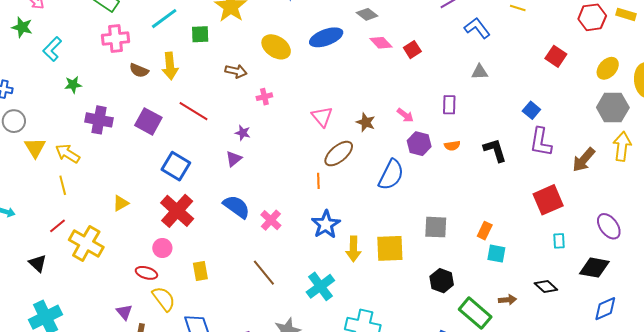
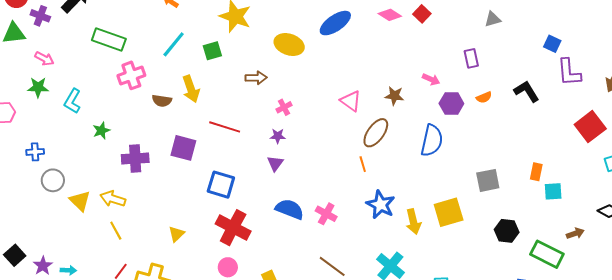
pink cross: (264, 97) -> (284, 107), moved

